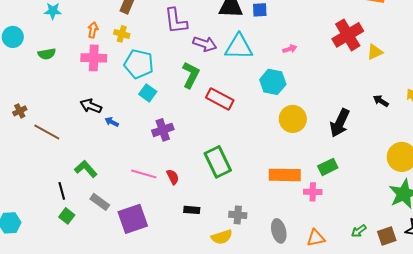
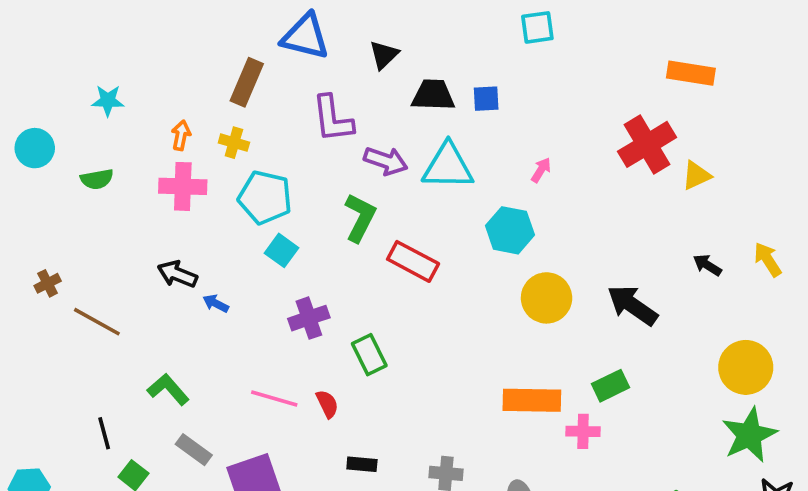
pink arrow: (290, 49) -> (541, 170), turned -40
black arrow: (340, 123) -> (632, 305), turned 100
green rectangle: (218, 162) -> (369, 355), moved, size x0.7
black line: (62, 191) -> (104, 433), moved

